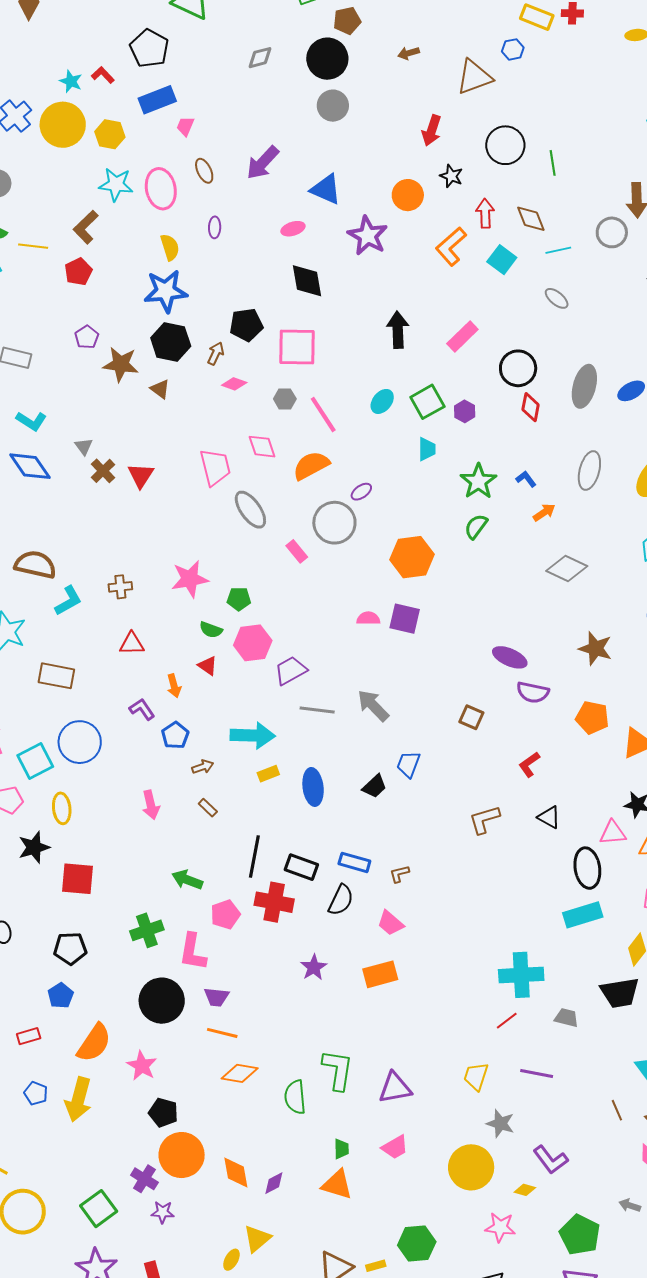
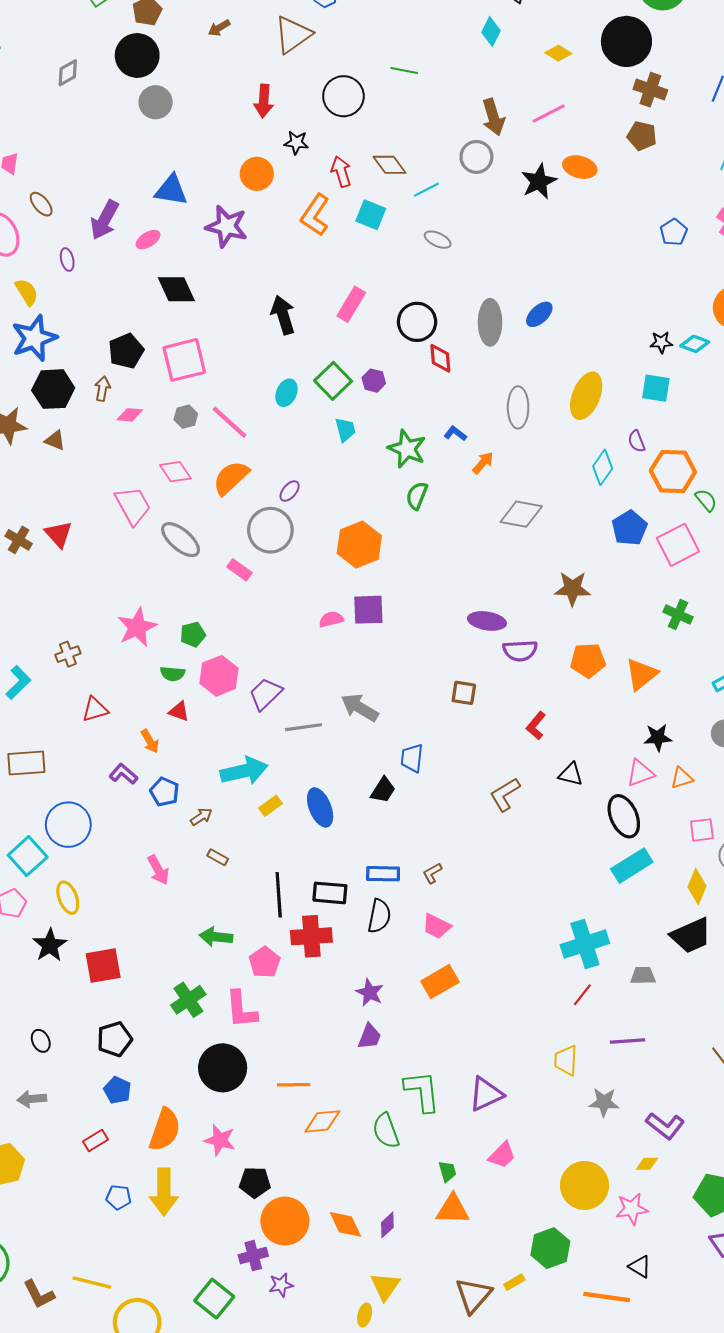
purple arrow: (263, 163) -> (104, 220), moved
green line: (553, 163) -> (404, 71), moved, turned -55
purple trapezoid: (216, 997) -> (369, 1037), moved, turned -60
yellow circle: (471, 1167) -> (585, 1185), moved
purple cross: (144, 1179) -> (253, 1256), turned -32

